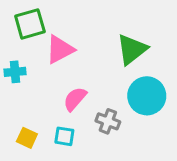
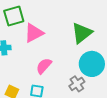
gray cross: (108, 121) -> (77, 84), moved, turned 35

